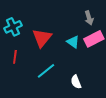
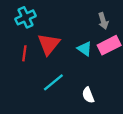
cyan cross: (13, 27) -> (26, 17), moved
red line: (15, 57) -> (24, 53), moved

